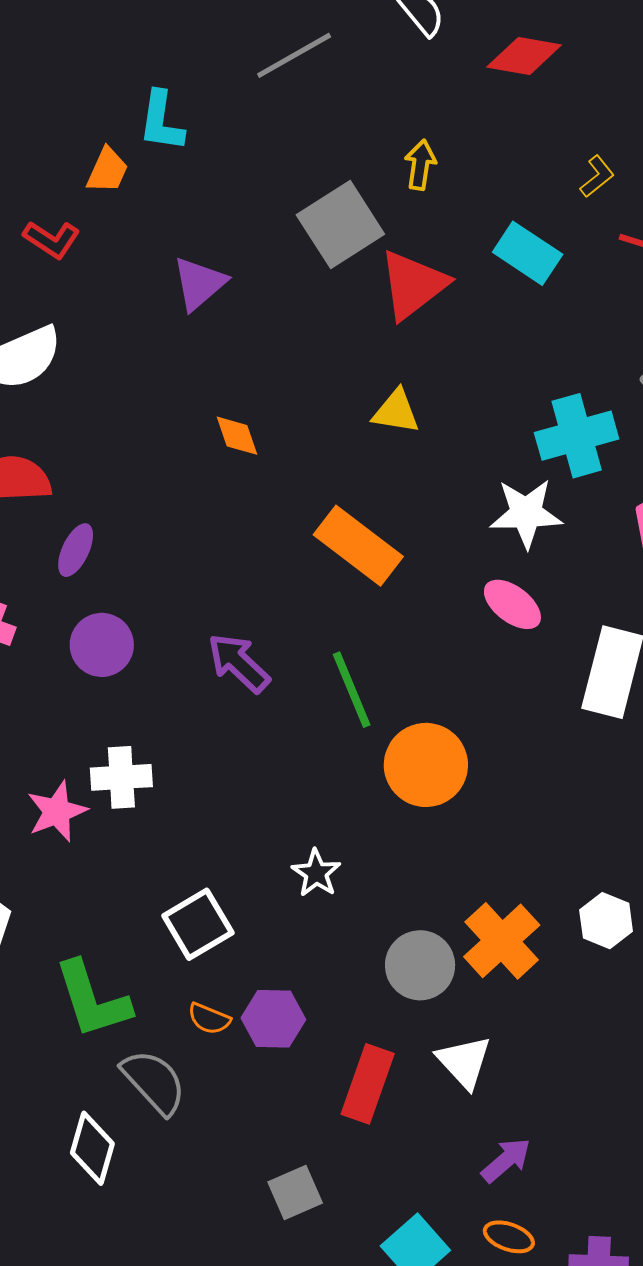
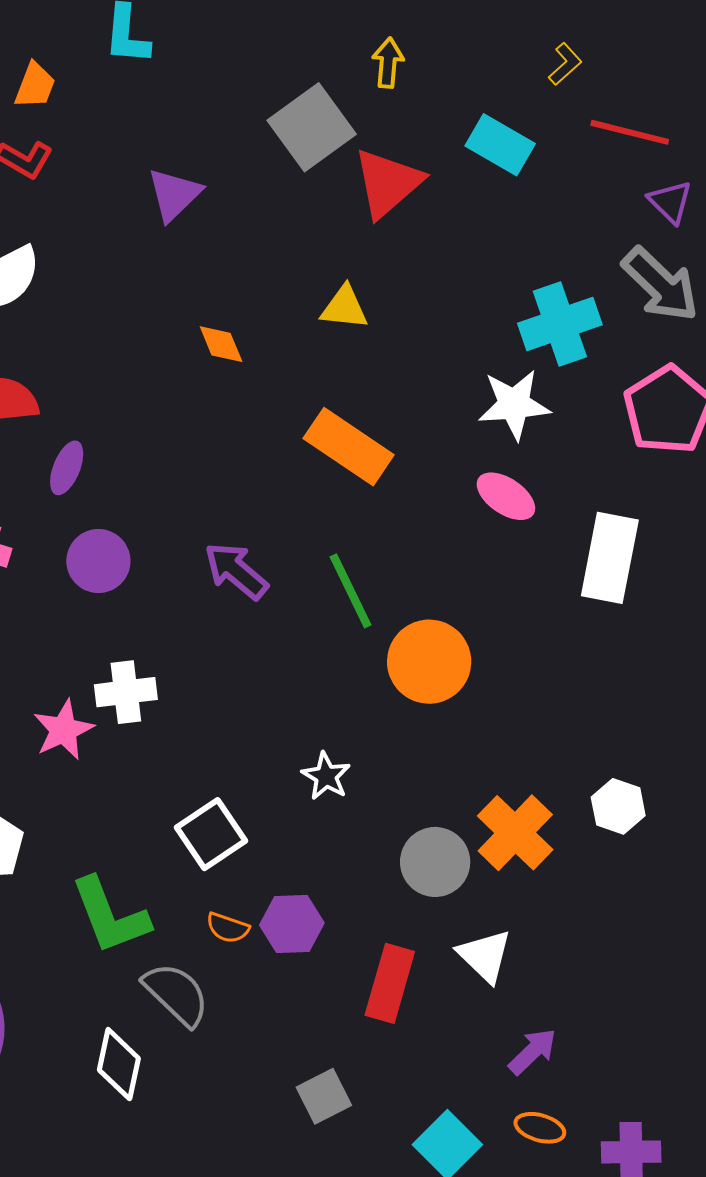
orange trapezoid: (107, 170) -> (35, 86), moved
yellow triangle: (396, 412) -> (344, 307), moved

